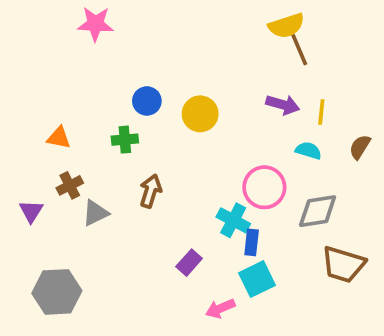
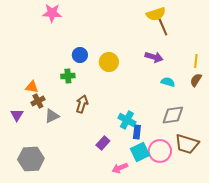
yellow line: (321, 112) -> (196, 61), moved
orange triangle: (59, 138) -> (32, 87), moved
pink circle: (264, 187) -> (160, 151), moved

